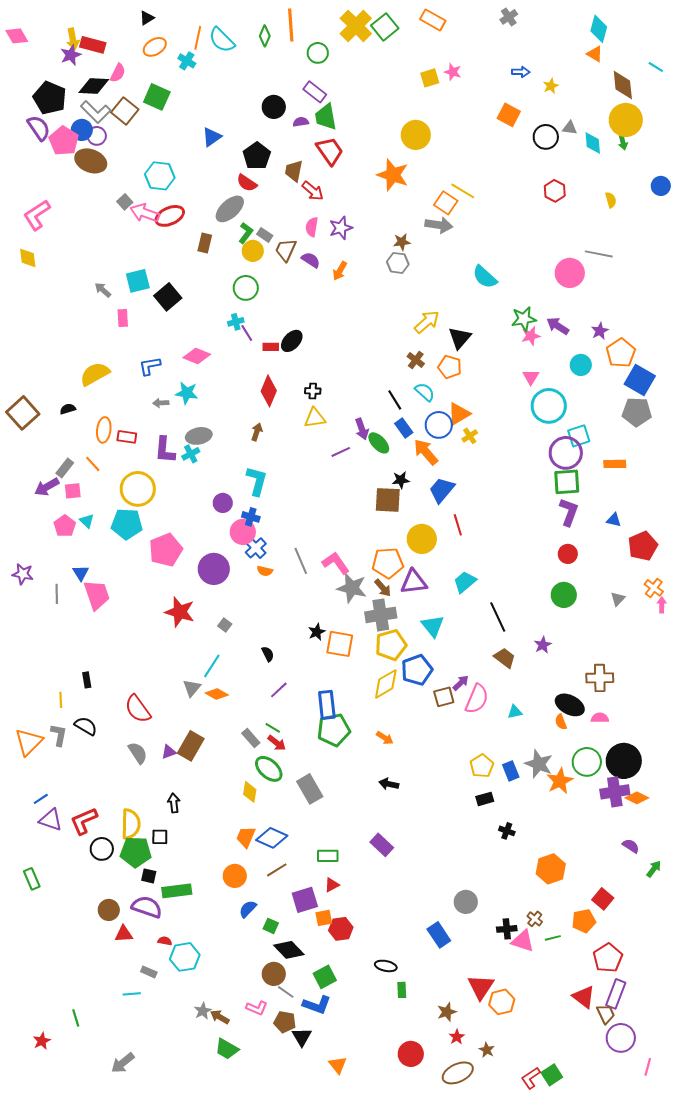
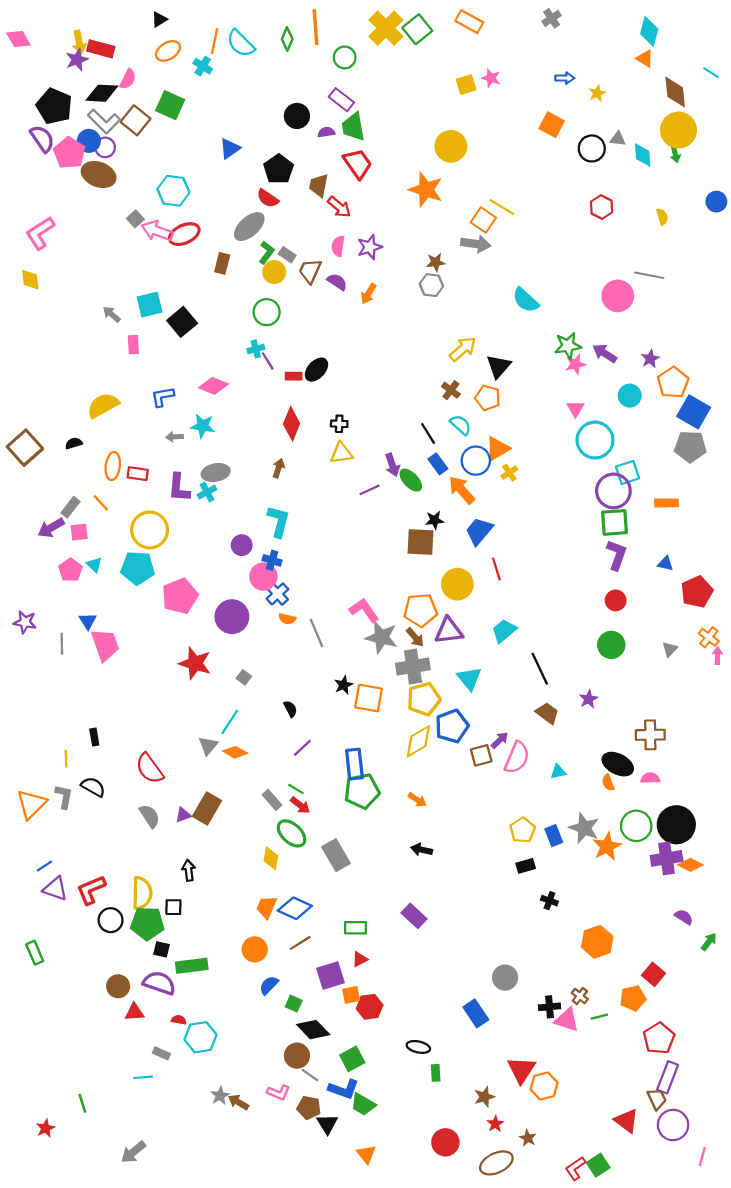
gray line: (301, 561) -> (316, 633), moved
red triangle: (584, 997) -> (626, 1121), moved
green trapezoid: (227, 1049) -> (363, 1104), moved

